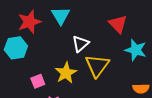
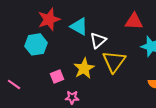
cyan triangle: (61, 16) -> (79, 26), moved, turned -30
red triangle: (118, 24) -> (134, 21), turned -42

